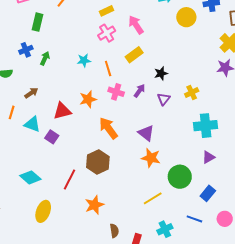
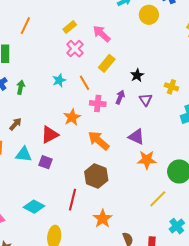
yellow cross: (192, 93) -> (171, 87), turned -32

